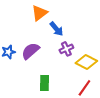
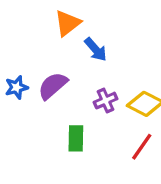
purple cross: (66, 49) -> (105, 101), moved

